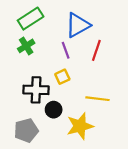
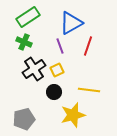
green cross: (26, 46) -> (24, 42), turned -35
black cross: (36, 90) -> (34, 69), moved, turned -35
black circle: (54, 110) -> (54, 92), moved

